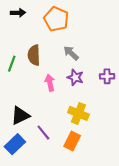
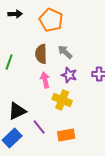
brown semicircle: (34, 55) -> (41, 54), moved
yellow cross: (78, 113) -> (62, 100), moved
orange rectangle: (72, 141) -> (66, 135), turned 54

